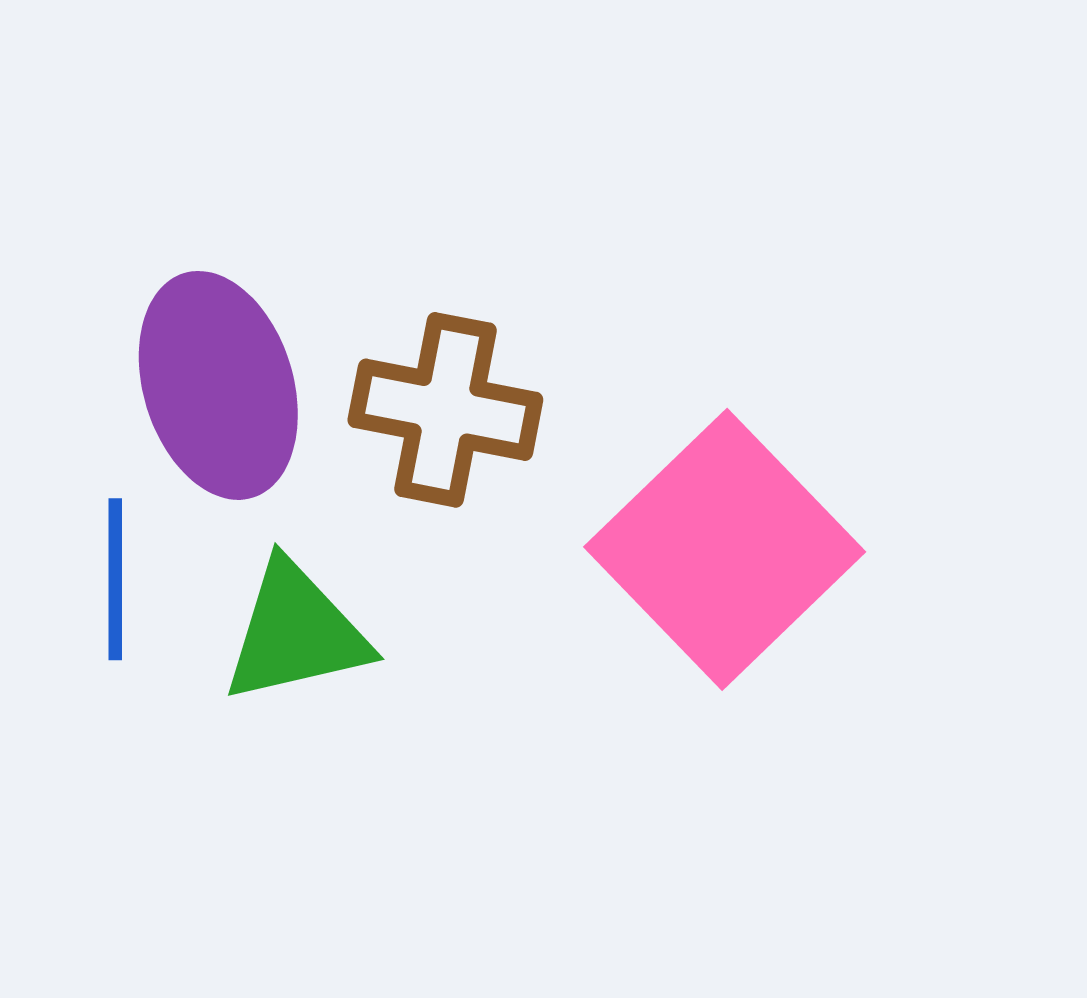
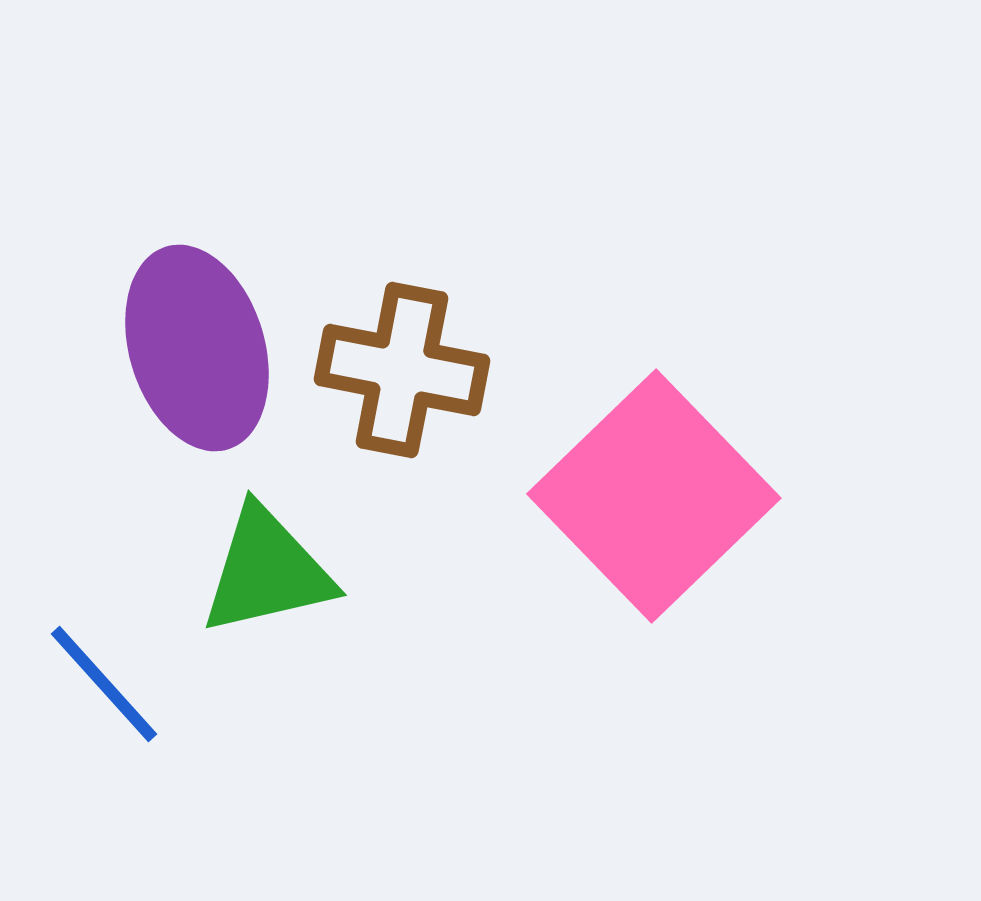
blue line: (115, 579) -> (104, 684), moved, turned -42

